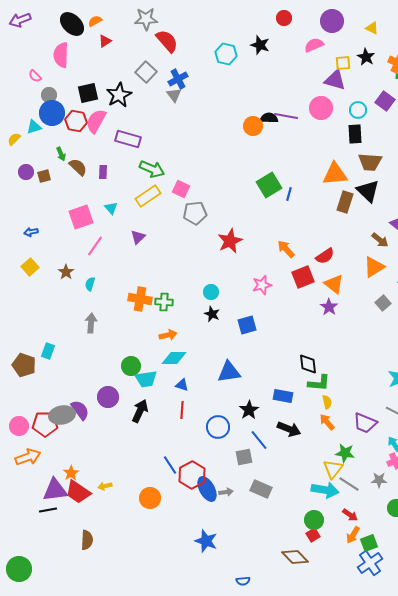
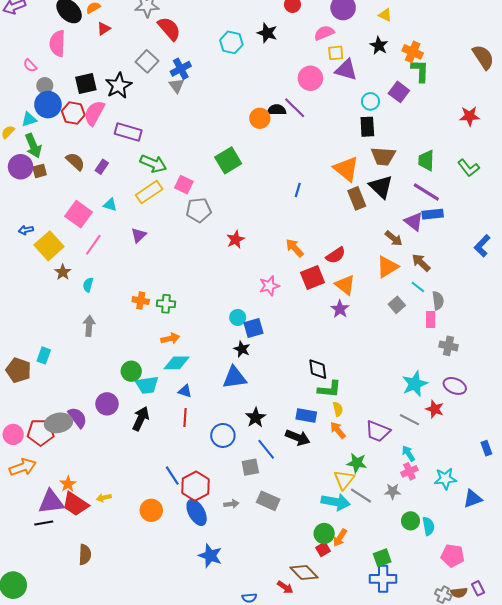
yellow square: (343, 63) -> (336, 53), moved
pink circle: (321, 108) -> (310, 78), moved
purple line: (286, 116) -> (295, 108), turned 35
green arrow: (61, 154) -> (33, 146), moved, size x1.6
purple circle: (26, 172) -> (21, 167), size x1.5
purple rectangle: (103, 172) -> (102, 167), turned 32
orange triangle: (335, 174) -> (346, 169), turned 44
green square: (269, 185) -> (228, 160), moved
brown rectangle: (345, 202) -> (357, 198), turned -40
cyan triangle: (111, 208) -> (110, 205), turned -32
pink square: (81, 217) -> (79, 214), turned -35
red star: (230, 241) -> (236, 239), size x0.7
yellow square: (30, 267) -> (49, 246), moved, size x1.5
cyan circle: (211, 292) -> (238, 317), moved
orange cross: (140, 299) -> (141, 301), size x0.7
black star: (212, 314) -> (242, 349), moved
blue rectangle: (283, 396) -> (306, 415), moved
blue ellipse: (207, 489) -> (197, 512), moved
red arrow: (350, 515) -> (285, 587), moved
orange arrow: (353, 535) -> (340, 538), moved
blue cross: (370, 563) -> (383, 579), turned 35

